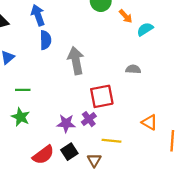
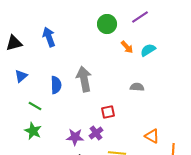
orange arrow: (126, 16) -> (127, 47), moved
blue semicircle: (45, 40) -> (56, 85), moved
green line: (23, 90) -> (35, 106), turned 32
red square: (102, 96) -> (108, 112), size x0.6

